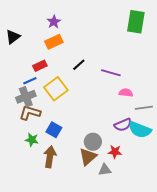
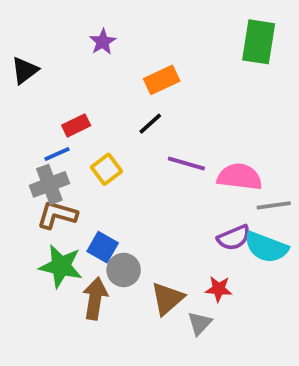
orange rectangle: (54, 42) -> (162, 80), moved
purple line: (111, 73) -> (186, 164), moved
yellow square: (56, 89) -> (106, 169), size x0.7
pink semicircle: (126, 93) -> (240, 177), size x1.6
green star: (32, 140) -> (61, 266), size x1.6
gray circle: (93, 142) -> (124, 270), moved
gray triangle: (105, 170) -> (200, 323), turned -40

